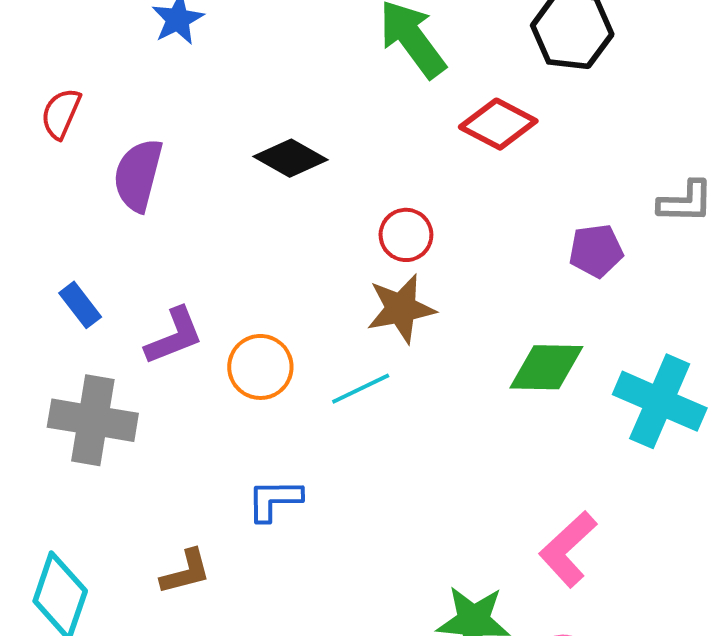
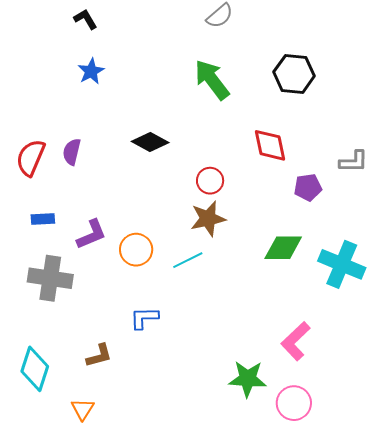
red semicircle: (61, 113) -> (31, 158), moved, size x1.4
red diamond: (498, 124) -> (270, 145), moved, turned 51
purple semicircle: (138, 175) -> (72, 152), size x0.7
blue rectangle: (80, 305) -> (43, 219), turned -55

